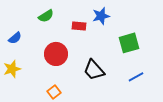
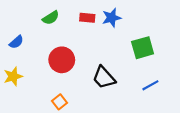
red rectangle: (79, 26) -> (87, 18), moved

